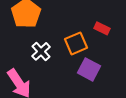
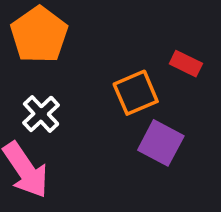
white cross: (41, 51) -> (41, 114), moved

